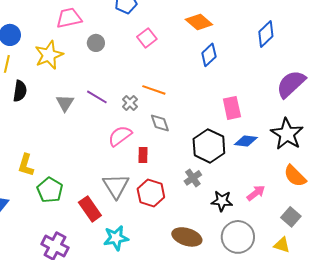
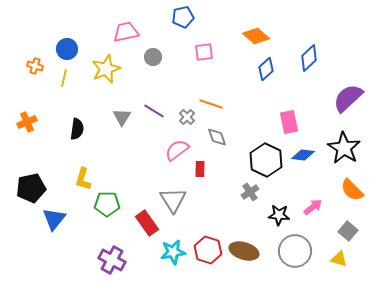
blue diamond: (266, 34) -> (309, 58), moved
pink square: (147, 38) -> (204, 52), turned 30
black semicircle: (20, 91) -> (77, 129), moved
green pentagon: (50, 190) -> (107, 204), turned -30
red hexagon: (151, 193) -> (208, 250), moved

